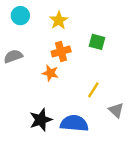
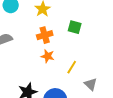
orange star: (50, 73) -> (48, 56), moved

